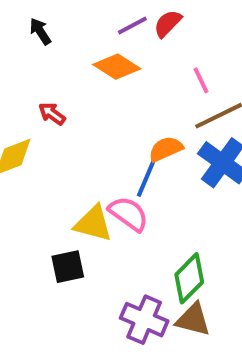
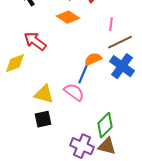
pink line: (201, 80) -> (111, 24), turned 32
red arrow: (52, 114) -> (35, 41), size x1.6
yellow triangle: (93, 223) -> (44, 94), moved

